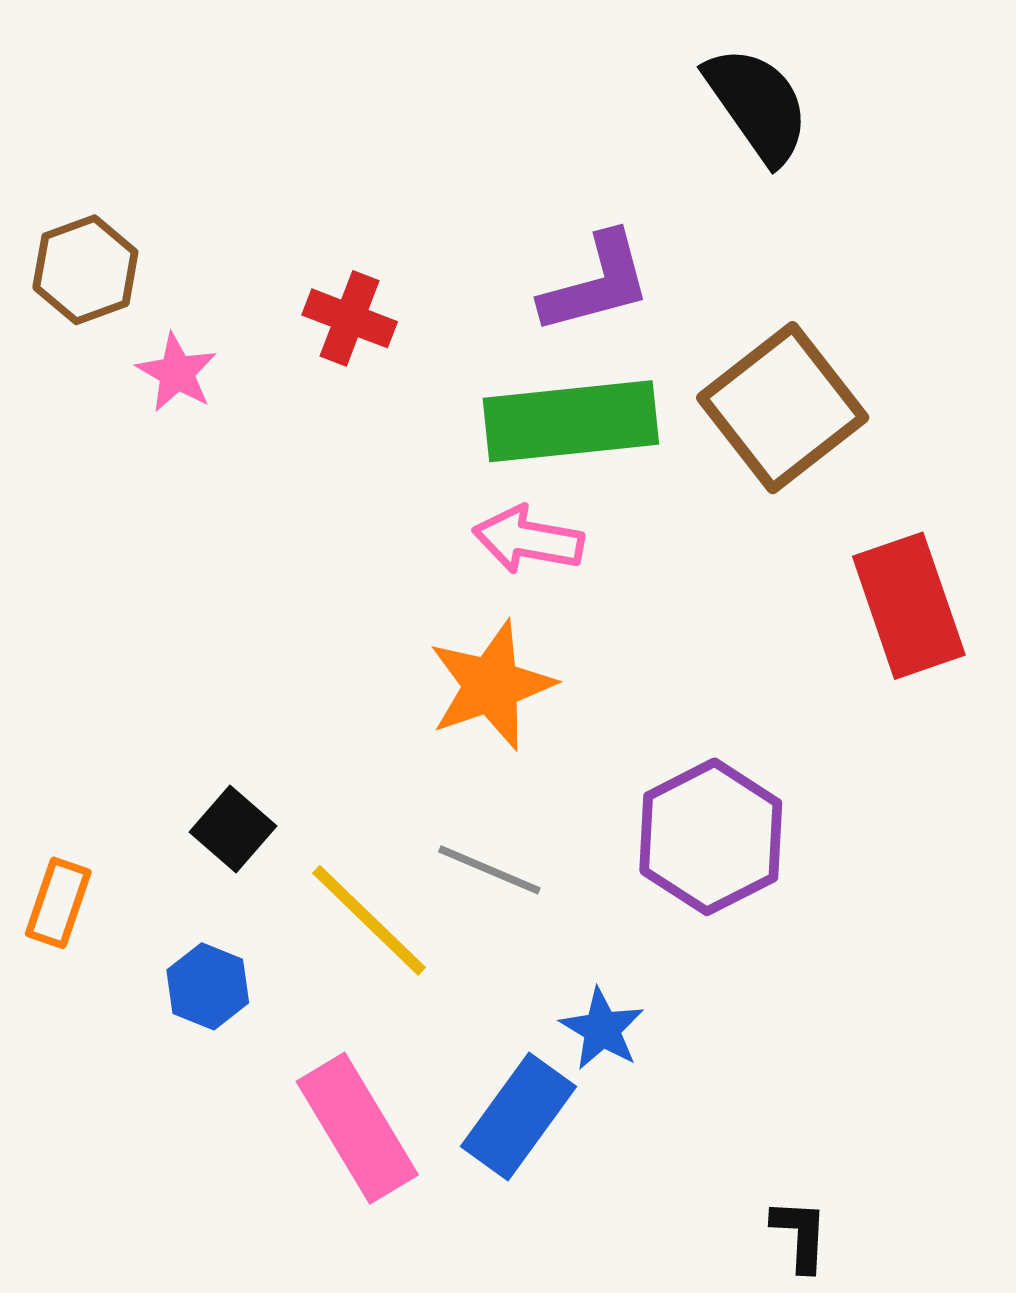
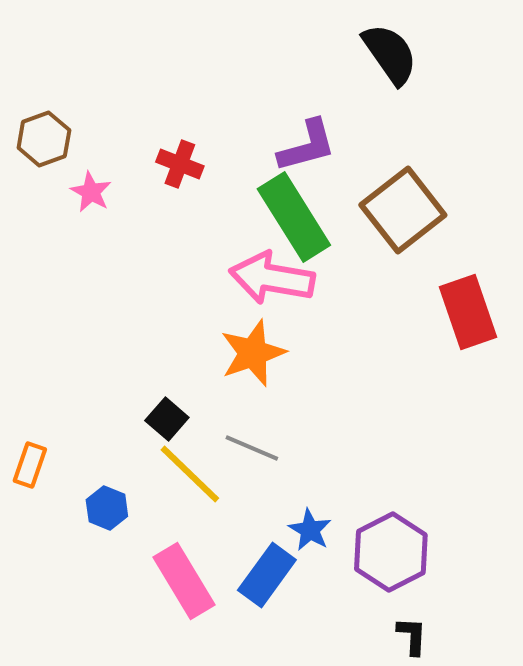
green rectangle: (571, 421) -> (294, 217), turned 64
pink arrow: (528, 540) -> (272, 278), size x1.5
black square: (233, 829) -> (167, 419), moved
purple hexagon: (711, 837) -> (391, 552), moved

